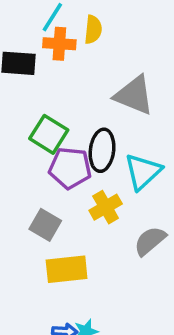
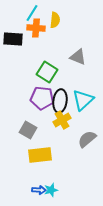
gray triangle: (134, 95) -> (78, 57), size x0.7
green square: (49, 134) -> (47, 72), moved
black ellipse: (102, 150) -> (60, 101), moved

